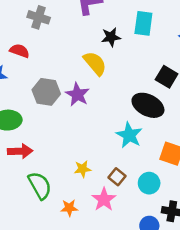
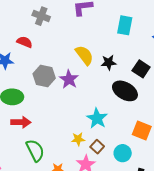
black star: (111, 37) -> (109, 62), moved
cyan star: (129, 135) -> (97, 118), moved
yellow star: (83, 169) -> (78, 139), moved

